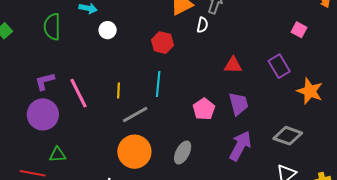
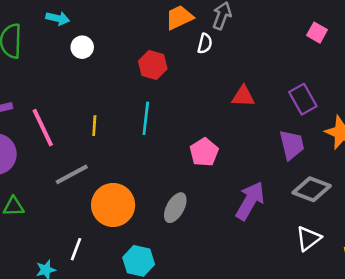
pink square: (299, 30) -> (317, 33), moved
purple trapezoid: (239, 104) -> (292, 145), moved
gray line: (135, 114) -> (72, 174), moved

